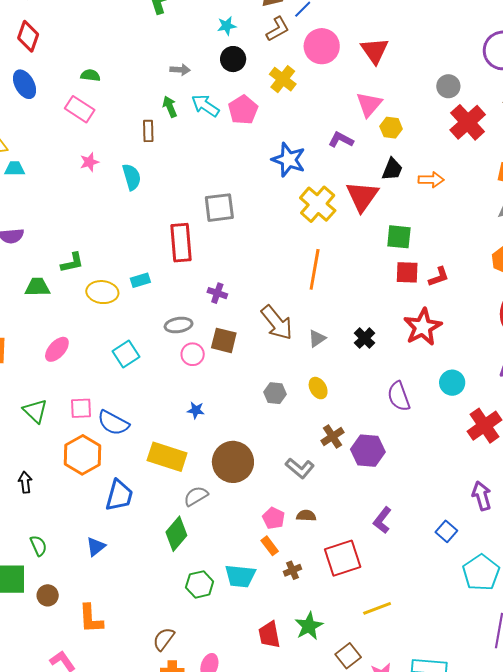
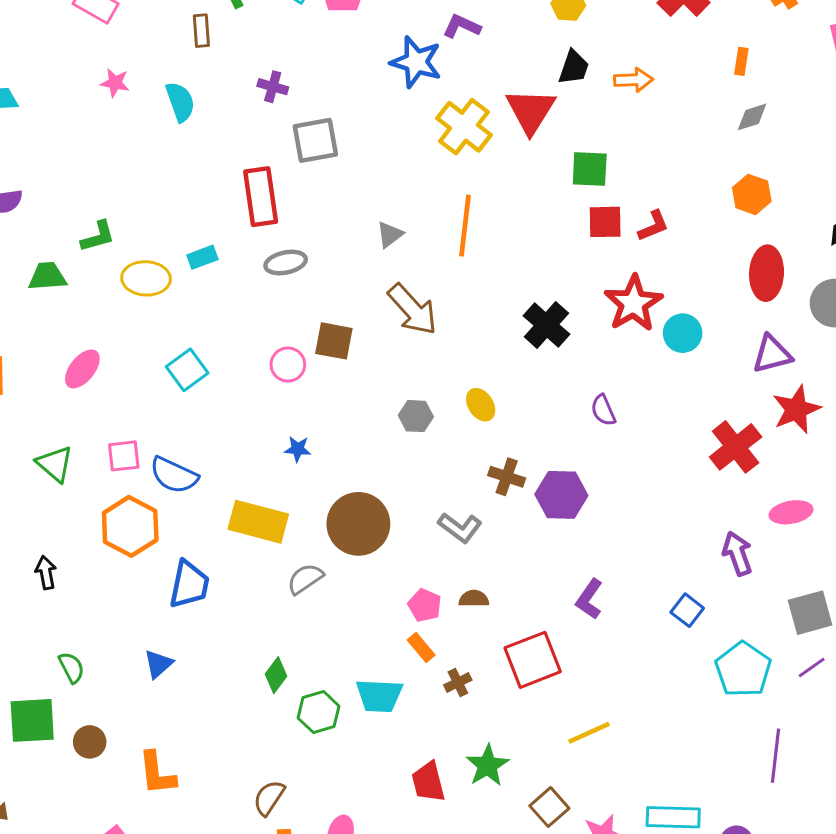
purple L-shape: (341, 140) -> (462, 26), moved
pink star: (89, 162) -> (115, 83), turned 30
purple cross: (217, 293) -> (273, 87), moved
gray ellipse: (179, 325) -> (286, 263), moved
gray triangle: (317, 338) -> (390, 235), moved
black cross: (365, 338) -> (546, 325), size x1.4
cyan circle: (452, 383) -> (683, 333), moved
purple semicircle: (399, 396) -> (603, 410), size x0.7
brown cross: (332, 437) -> (507, 477), turned -35
green diamond: (176, 534) -> (276, 675), moved, size x0.7

